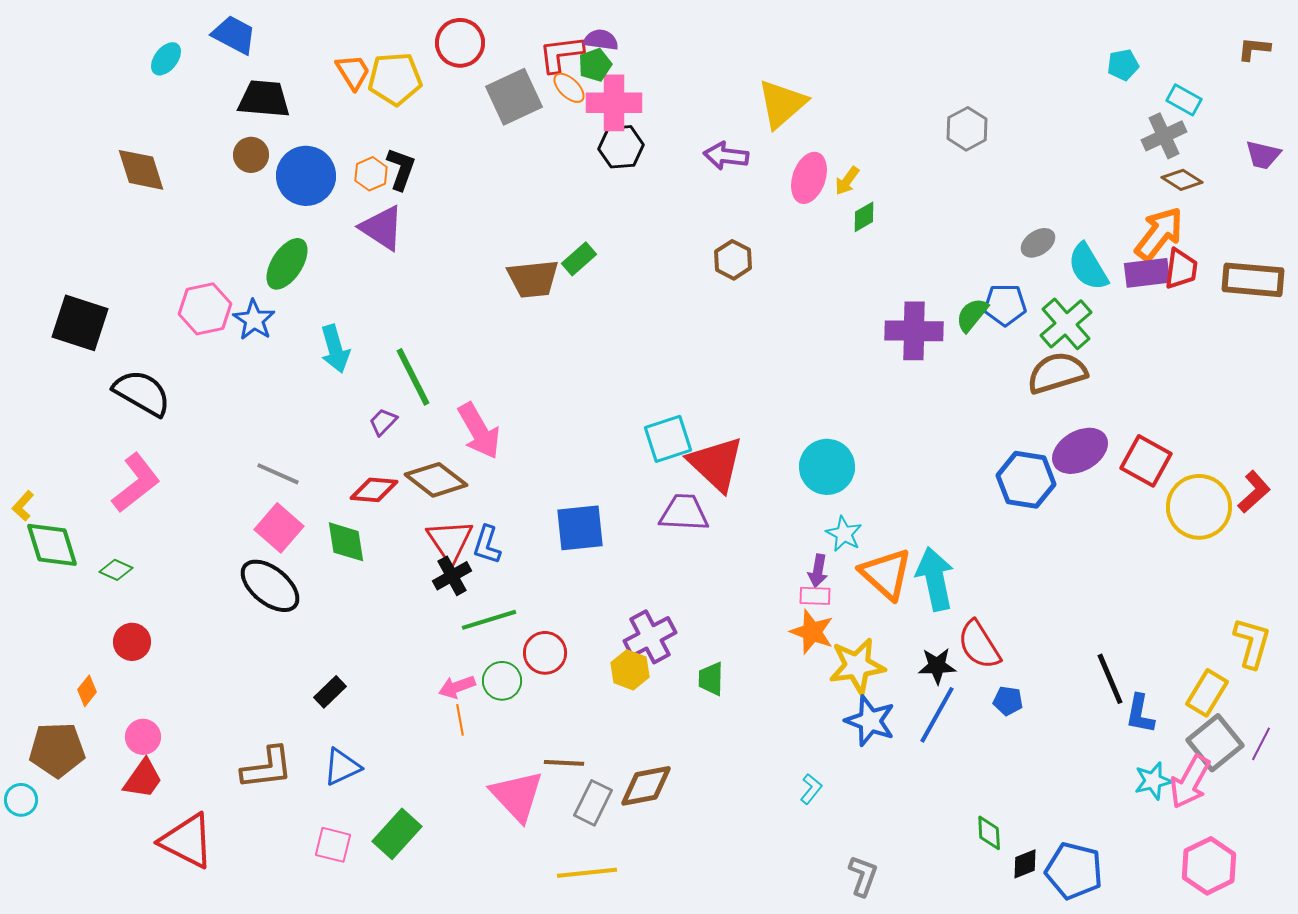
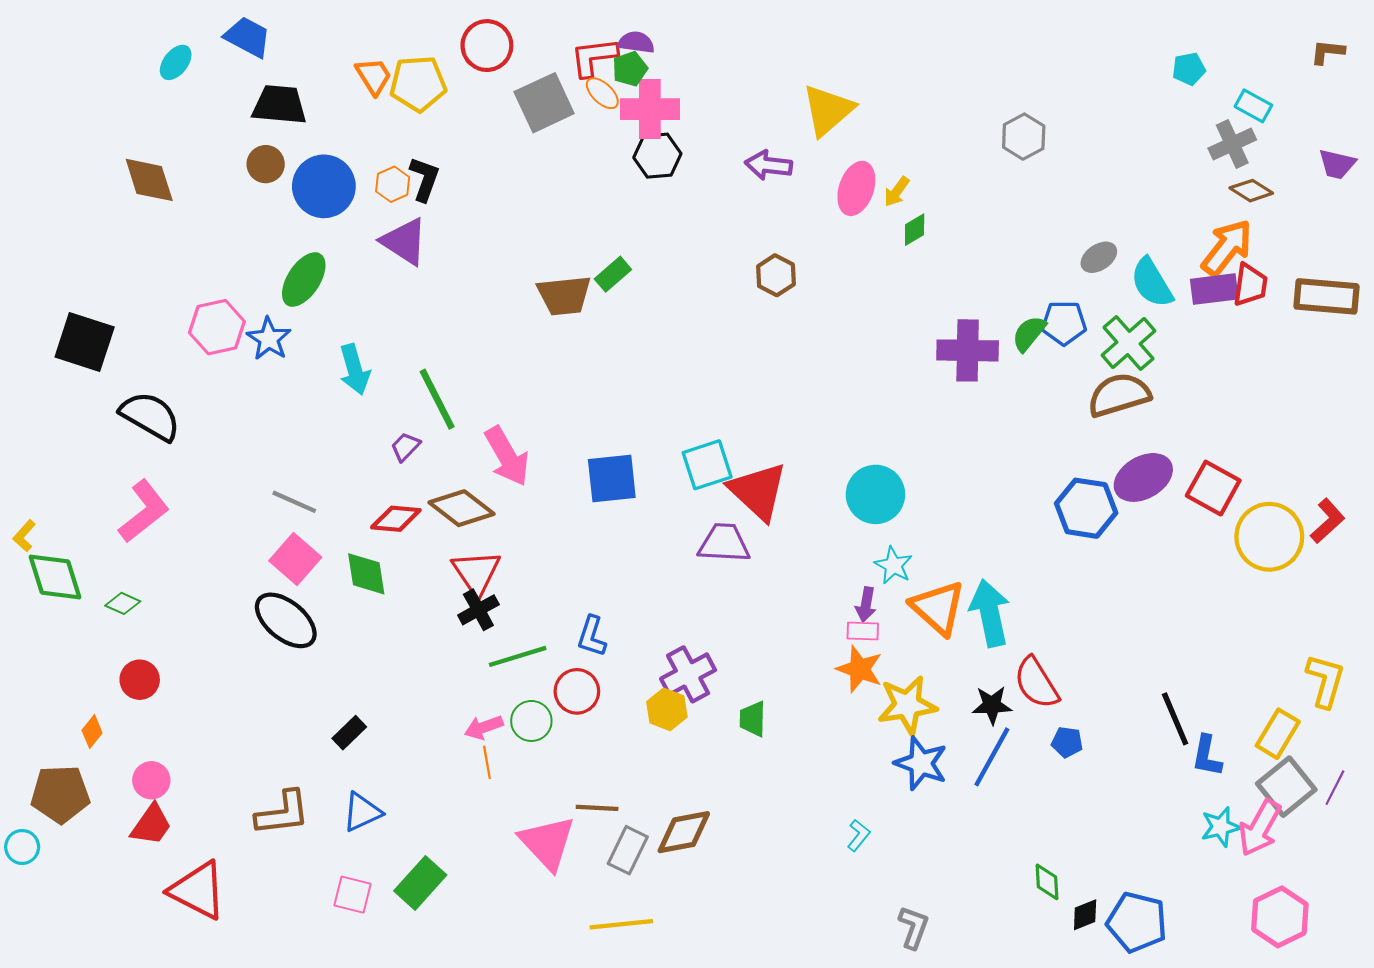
blue square: (580, 528) -> (612, 479), moved
blue L-shape: (487, 545) -> (592, 636), moved

